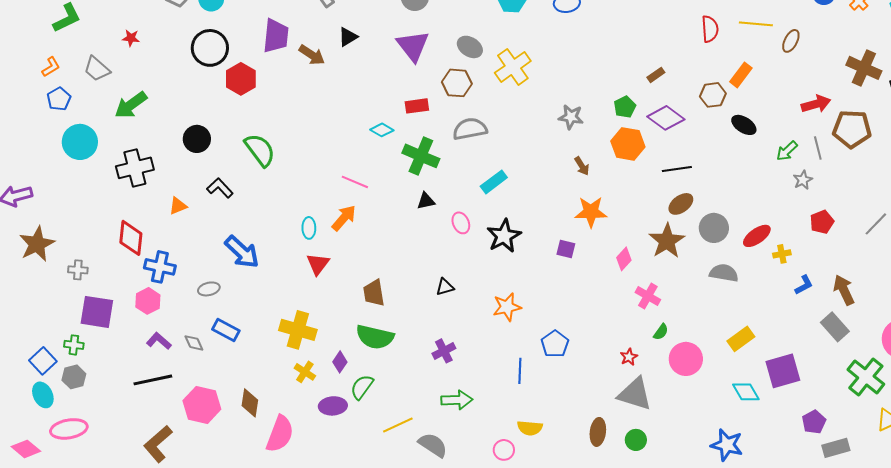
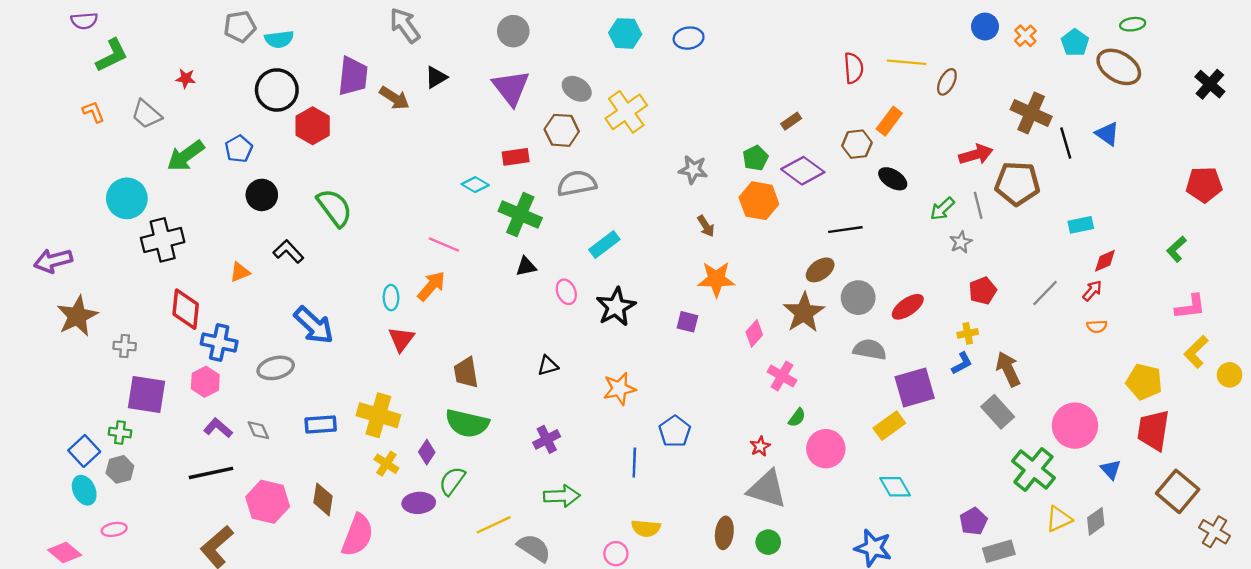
orange L-shape: (51, 67) -> (93, 112), turned -80
blue pentagon: (59, 99) -> (239, 149), moved
black cross: (135, 168) -> (163, 240), moved
black line: (677, 169) -> (845, 230), moved
yellow cross: (782, 254) -> (968, 333), moved
gray ellipse: (209, 289) -> (276, 368), size x1.4
blue rectangle: (226, 330) -> (321, 424), moved, turned -32
purple square: (783, 371) -> (915, 388), moved
pink ellipse: (69, 429) -> (114, 529), size x0.6

